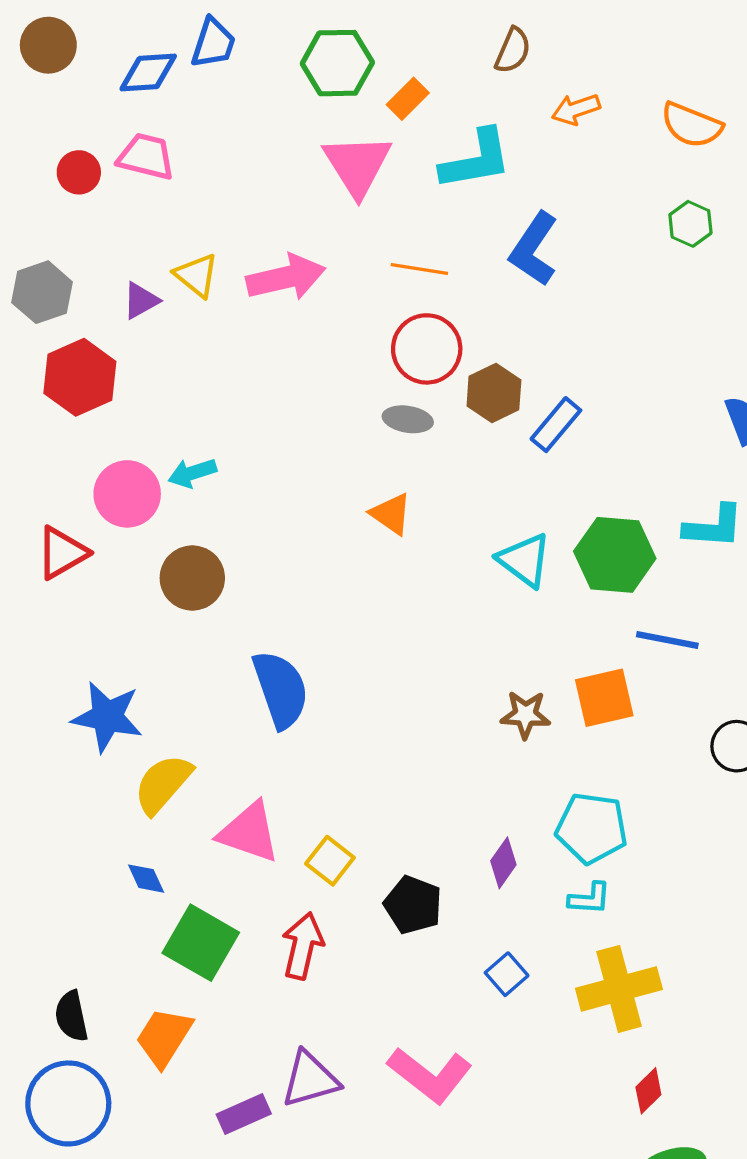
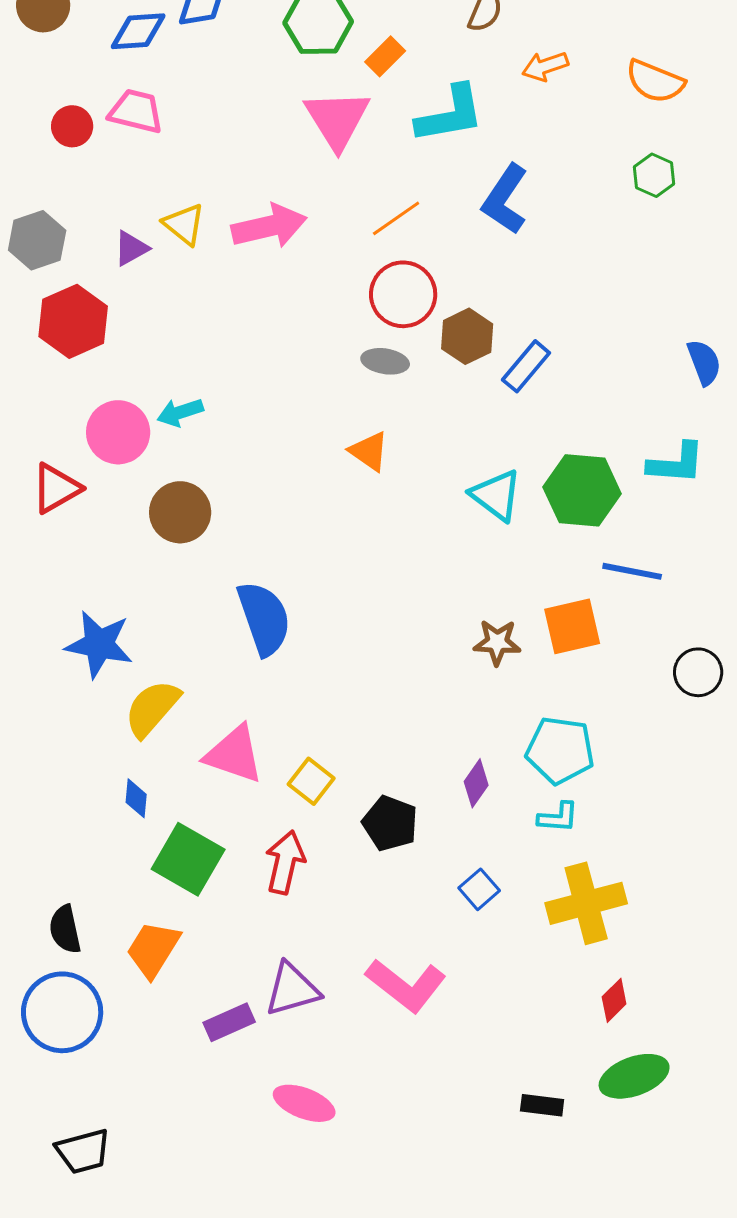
orange line: (419, 269) -> (396, 218), turned -44
blue diamond: (146, 879) -> (136, 798), turned 30

